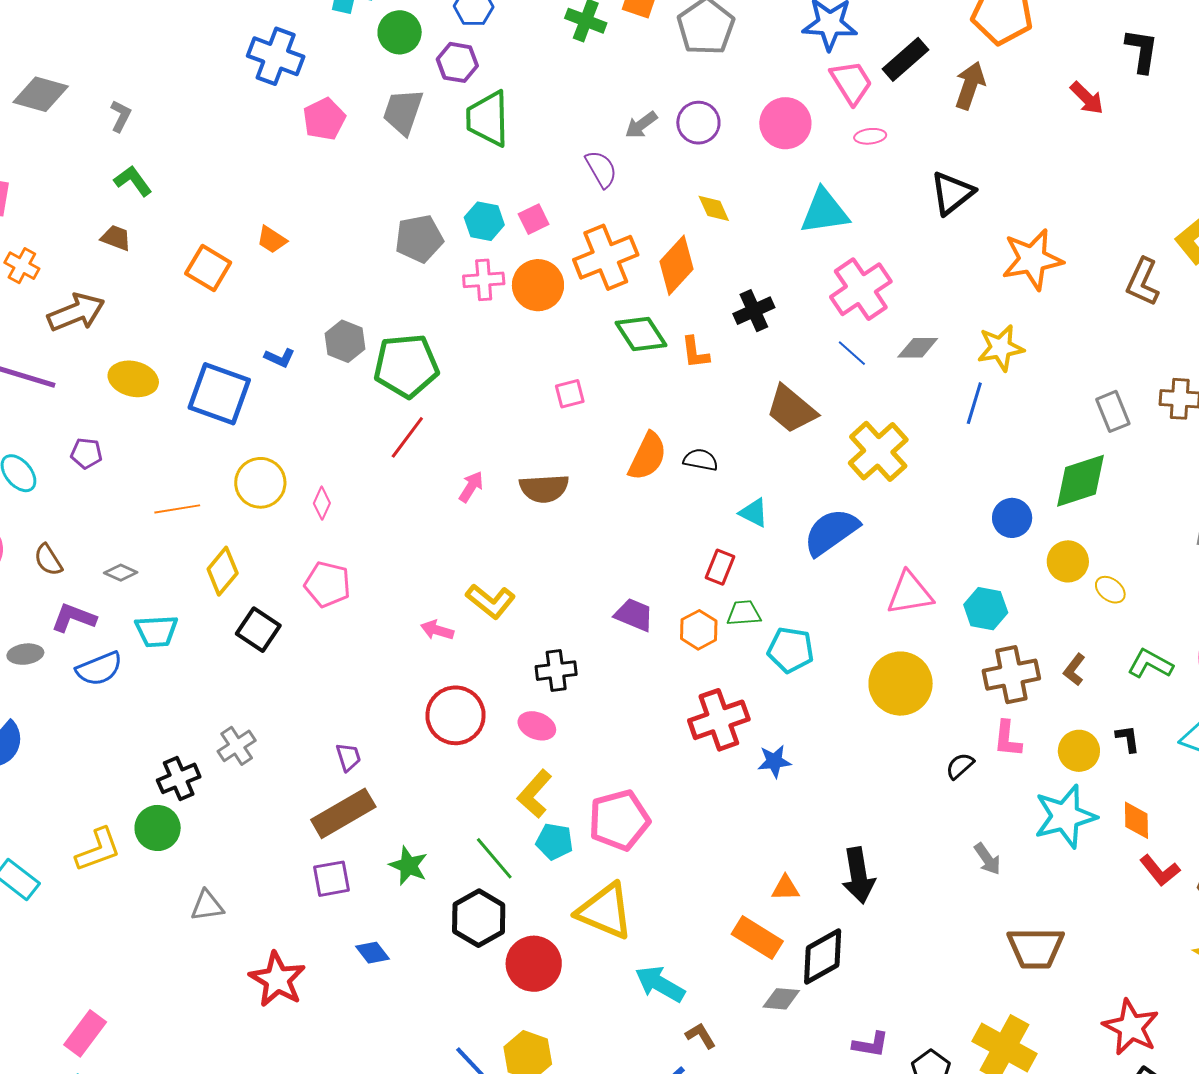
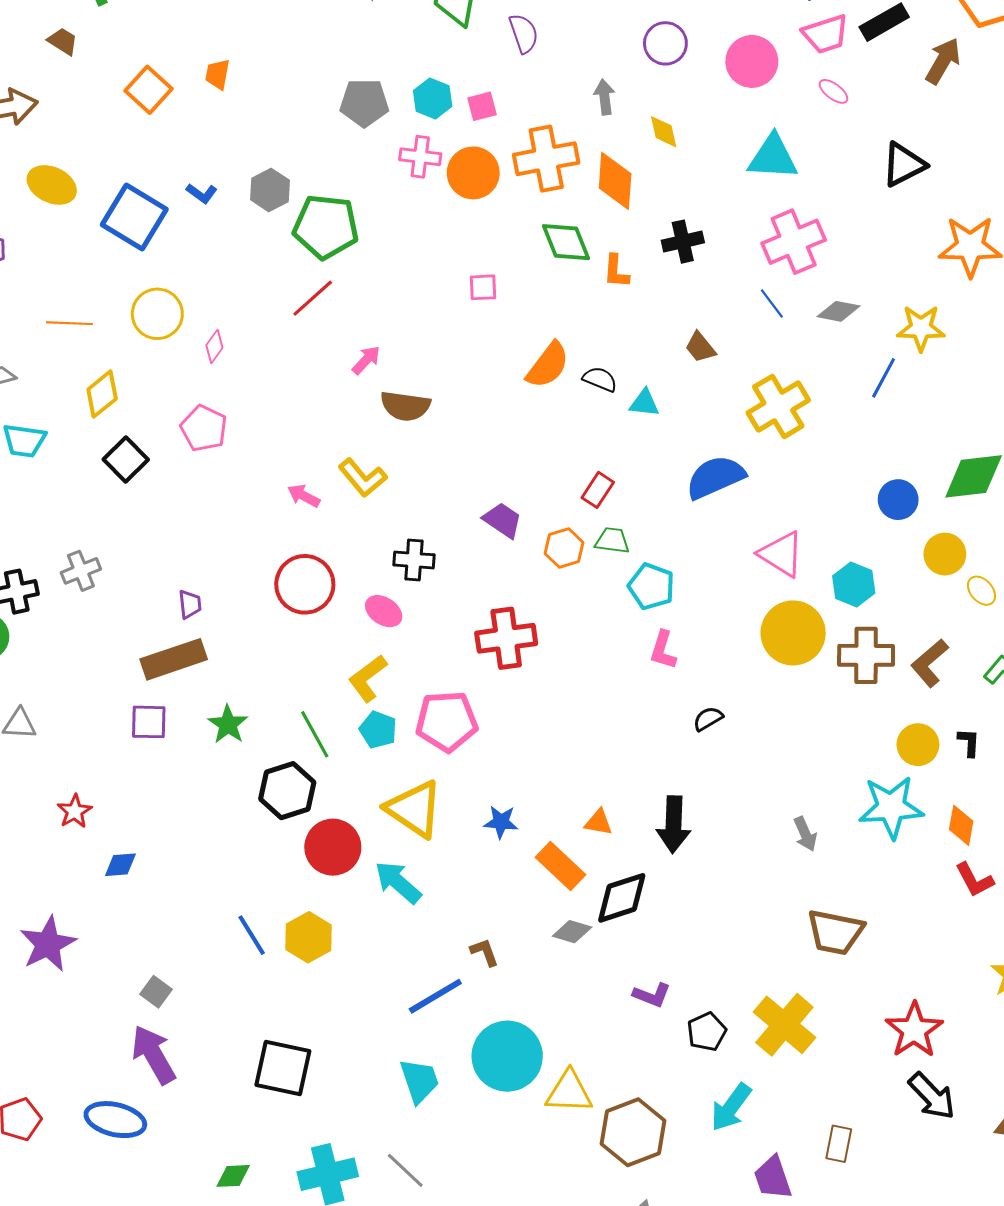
pink trapezoid: (851, 82) -> (826, 34), turned 93
gray arrow: (641, 125) -> (605, 97), moved, turned 108
pink ellipse: (870, 136) -> (834, 91), turned 32
purple semicircle: (601, 169) -> (524, 33), moved
orange trapezoid: (272, 240) -> (217, 74), turned 56
orange diamond: (677, 265) -> (615, 181), turned -50
brown trapezoid: (791, 409) -> (700, 347), size x0.6
brown semicircle: (544, 488) -> (405, 406), moved
cyan triangle: (754, 513) -> (644, 403), moved, turned -32
pink triangle: (910, 593) -> (781, 554), turned 30
brown L-shape: (1074, 670) -> (930, 663), size x1.5
yellow circle: (901, 684) -> (793, 633), moved
red cross: (719, 720) -> (506, 638), moved
pink L-shape: (1008, 739) -> (663, 650), moved
blue star: (774, 761) -> (501, 822), moved
black semicircle: (960, 766) -> (708, 719), moved
blue diamond: (372, 953) -> (120, 865), moved, turned -68
red star: (277, 979) -> (75, 811), size x0.6
cyan arrow: (660, 984) -> (398, 882), moved

